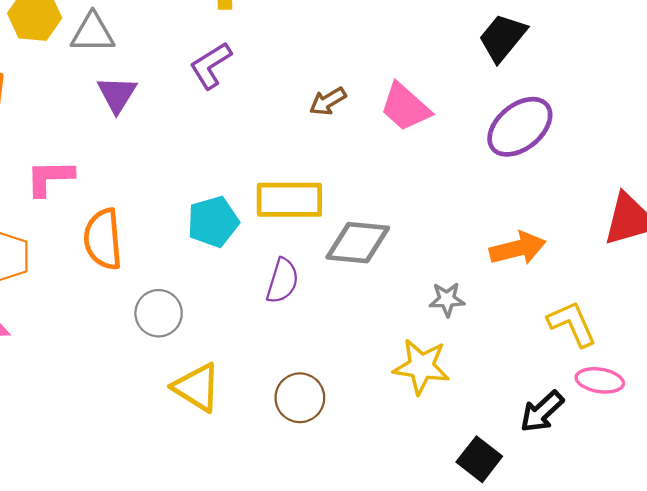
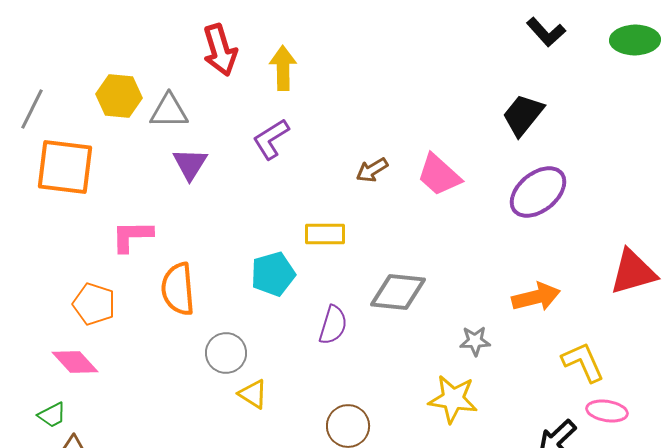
yellow rectangle: (289, 200) -> (325, 234), moved, size x0.7
yellow triangle: (197, 387) -> (253, 394), moved, size x0.7

